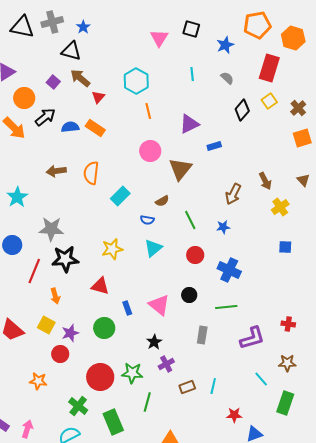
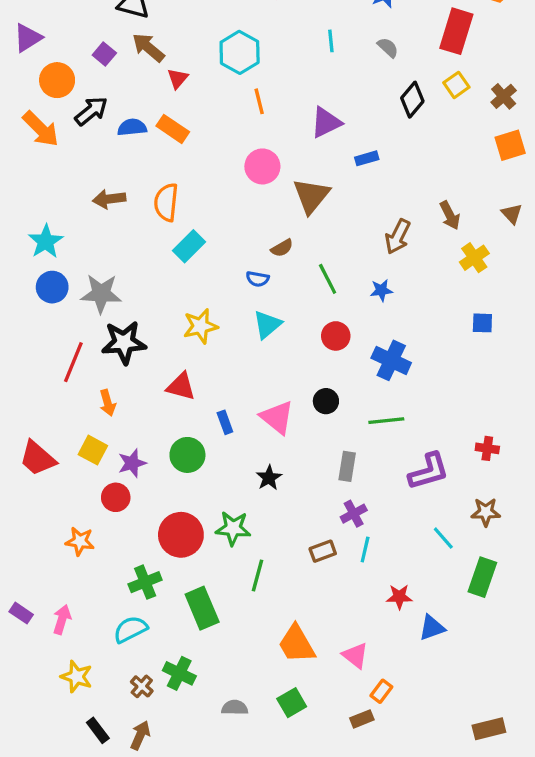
cyan rectangle: (120, 196) -> (189, 246), moved
blue circle: (12, 245) -> (52, 287), moved
purple cross: (166, 364) -> (354, 514), moved
green cross: (78, 406) -> (145, 582), turned 30

